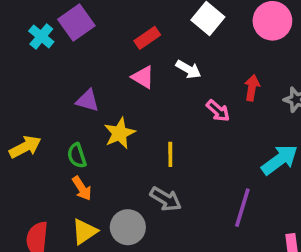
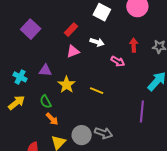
cyan cross: (41, 36) -> (20, 77), moved
pink triangle: (143, 77) -> (73, 51), turned -40
yellow line: (170, 154) -> (97, 91), turned -56
gray arrow: (166, 199) -> (104, 133), moved

